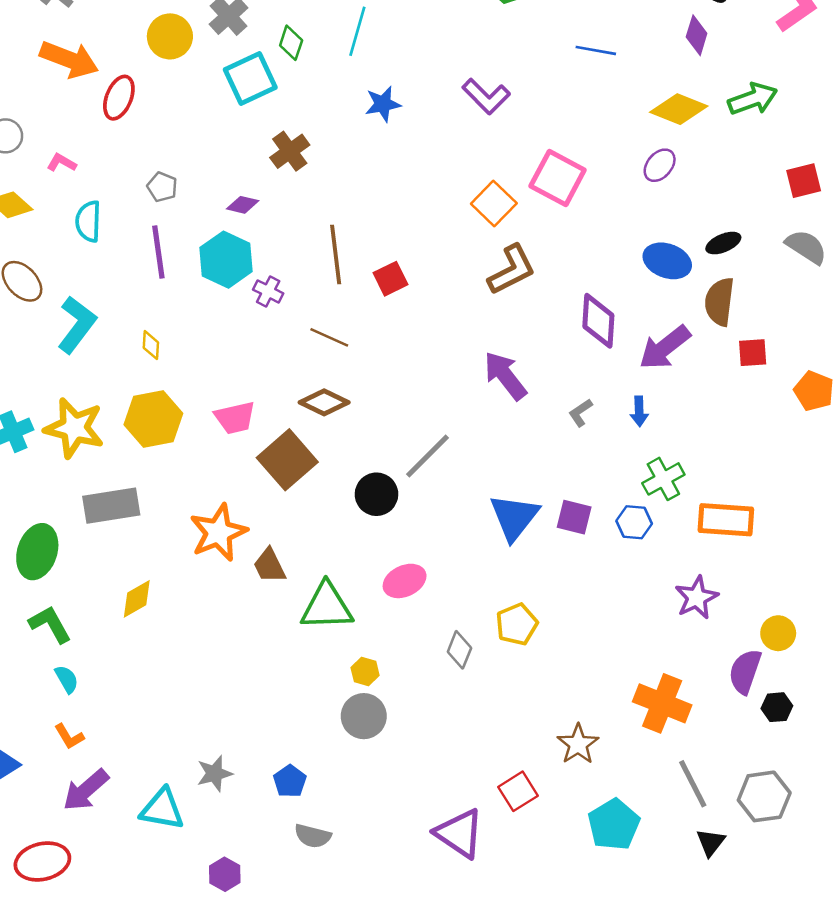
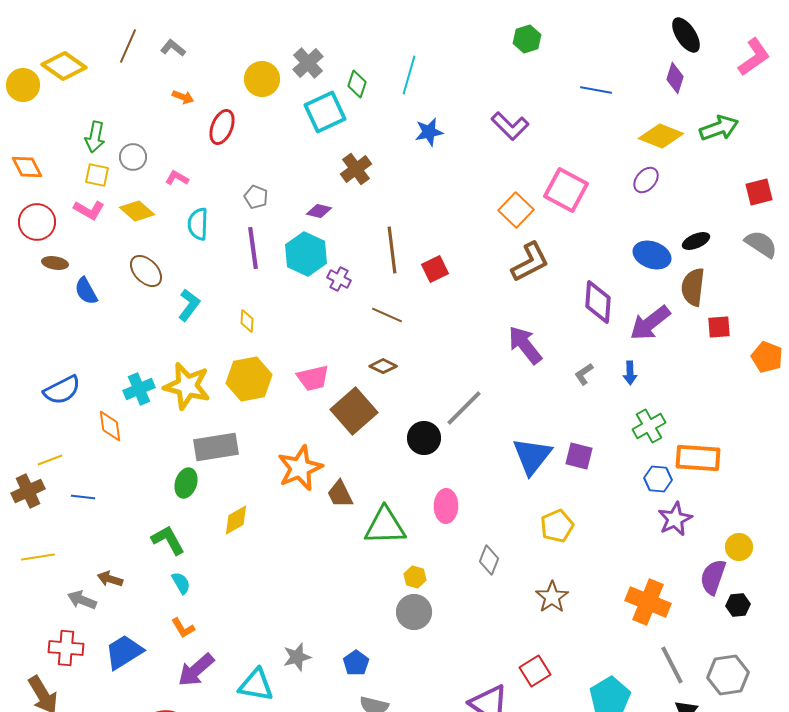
orange arrow: (69, 59) -> (183, 97), size x0.5
cyan L-shape: (77, 325) -> (189, 305), size x0.7
brown diamond: (324, 402) -> (383, 366), size x0.7
blue hexagon: (634, 522) -> (658, 479), moved
green ellipse: (37, 552) -> (186, 483), moved, size x0.7
pink ellipse: (405, 581) -> (446, 506), turned -64
yellow pentagon: (517, 624) -> (557, 526), moved
brown star: (578, 744) -> (552, 597), moved

